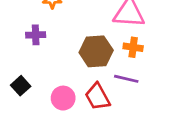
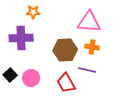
purple cross: (36, 35) -> (21, 38), size x1.6
pink circle: (63, 98) -> (31, 78), moved

